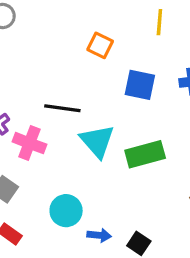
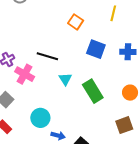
cyan triangle: (97, 141) -> (65, 79), size x0.6
green rectangle: (145, 154) -> (93, 91), turned 65

